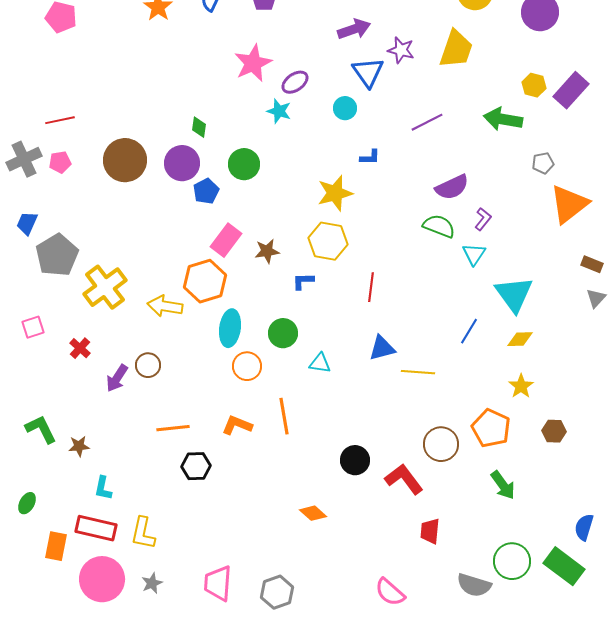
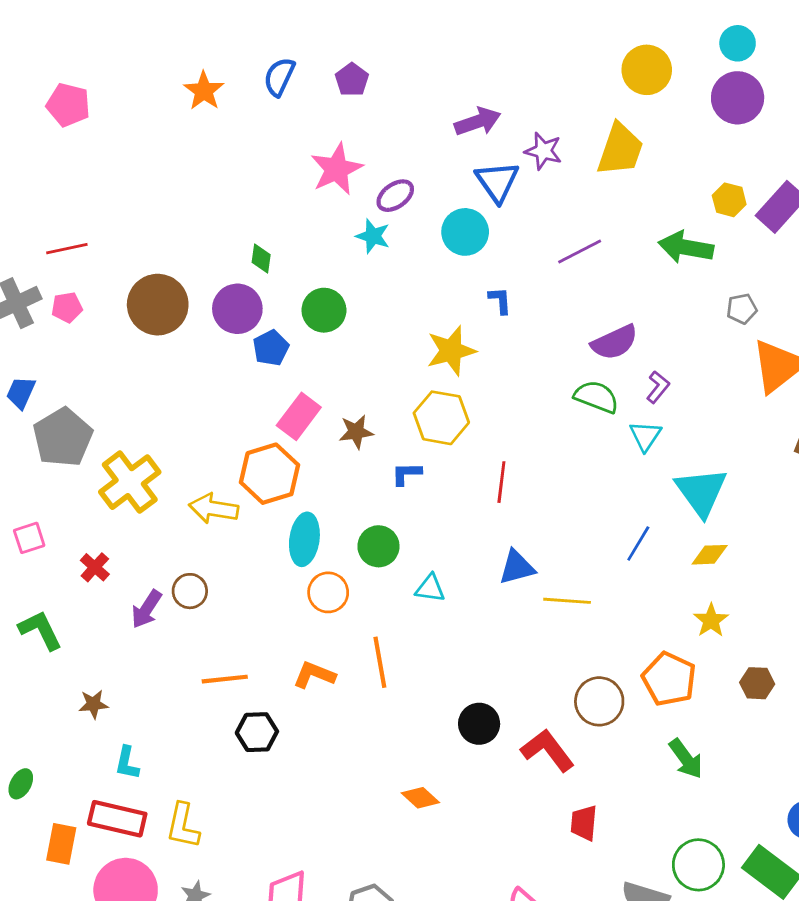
cyan circle: (345, 108) -> (465, 232), size x1.4
blue L-shape: (370, 157) -> (500, 300), turned -95
green L-shape: (41, 429) -> (40, 630), moved

